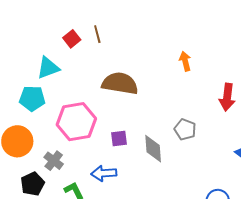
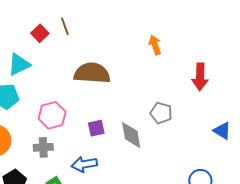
pink hexagon: (76, 122) -> (52, 115), size x0.7
gray cross: (54, 161) -> (43, 147), moved, turned -36

